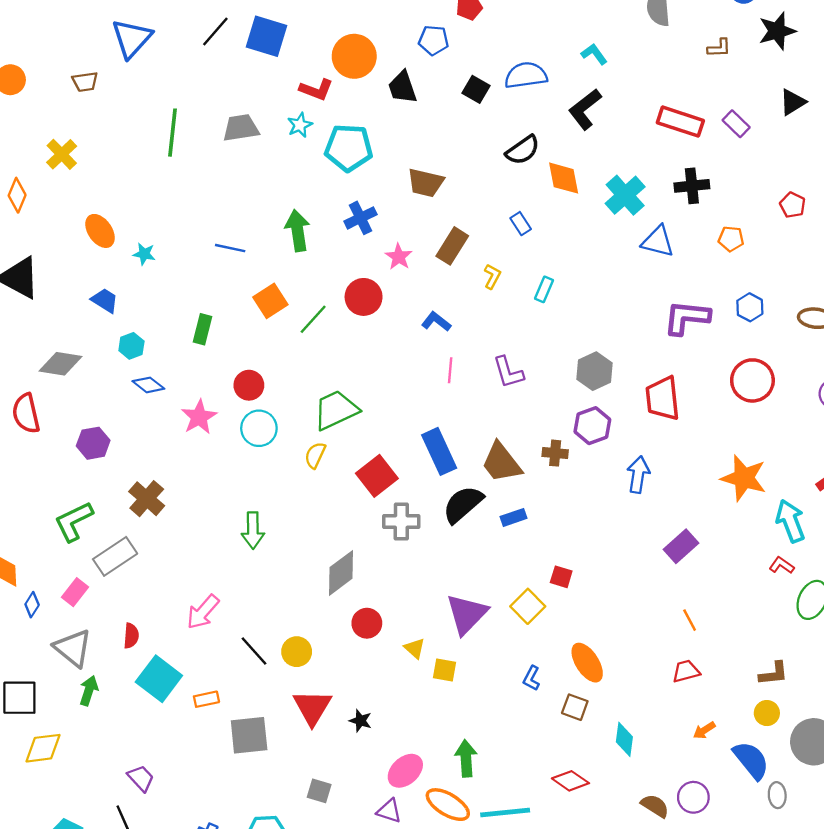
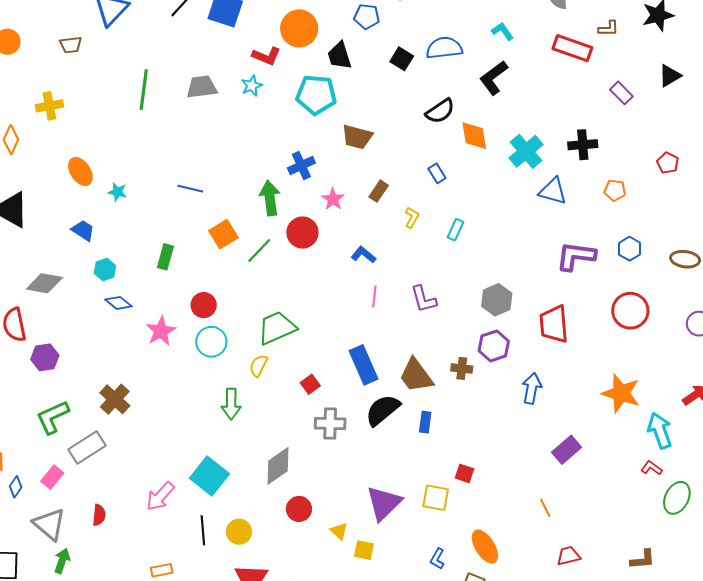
red rectangle: (680, 122) -> (572, 48), moved
cyan pentagon: (349, 148) -> (316, 95), moved
yellow cross: (62, 154) -> (49, 106), turned 32
green arrow: (297, 230) -> (270, 198), moved
brown rectangle: (452, 246) -> (379, 191), size x0.7
purple hexagon: (93, 443) -> (45, 357), moved
red square: (377, 476) -> (310, 384), size x0.6
blue rectangle: (513, 517) -> (425, 422), turned -65
green arrow: (253, 530) -> (231, 404), moved
yellow square: (528, 606) -> (436, 498), turned -36
orange line: (690, 620) -> (545, 508), moved
black line: (254, 651) -> (203, 530), turned 36
cyan square: (159, 679) -> (209, 476), moved

